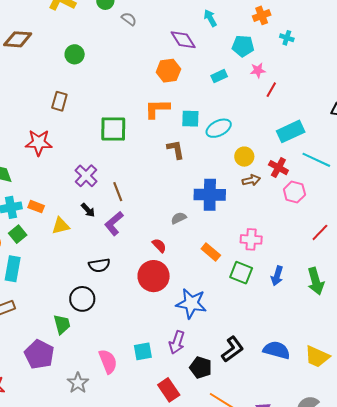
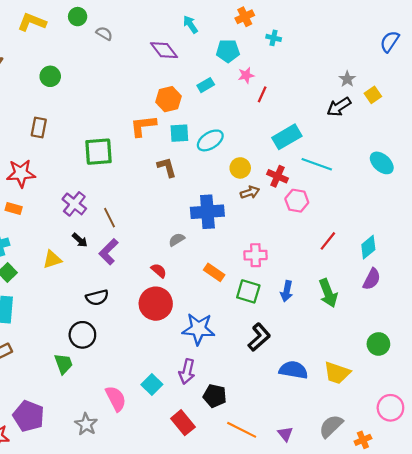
orange hexagon: (168, 71) -> (168, 99), moved
orange rectangle: (36, 207) -> (14, 209), moved
black L-shape: (232, 349) -> (259, 337), moved
cyan square: (143, 351) -> (152, 385), turned -30
purple pentagon: (39, 354) -> (29, 416), moved

